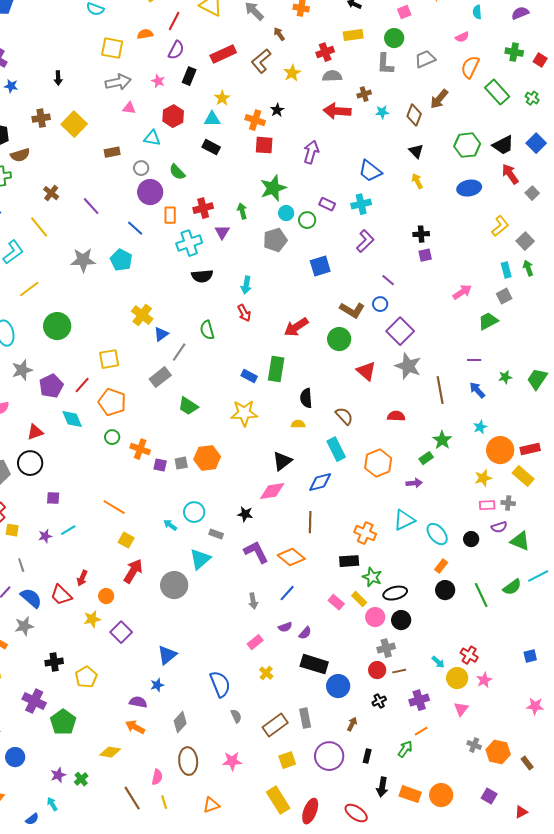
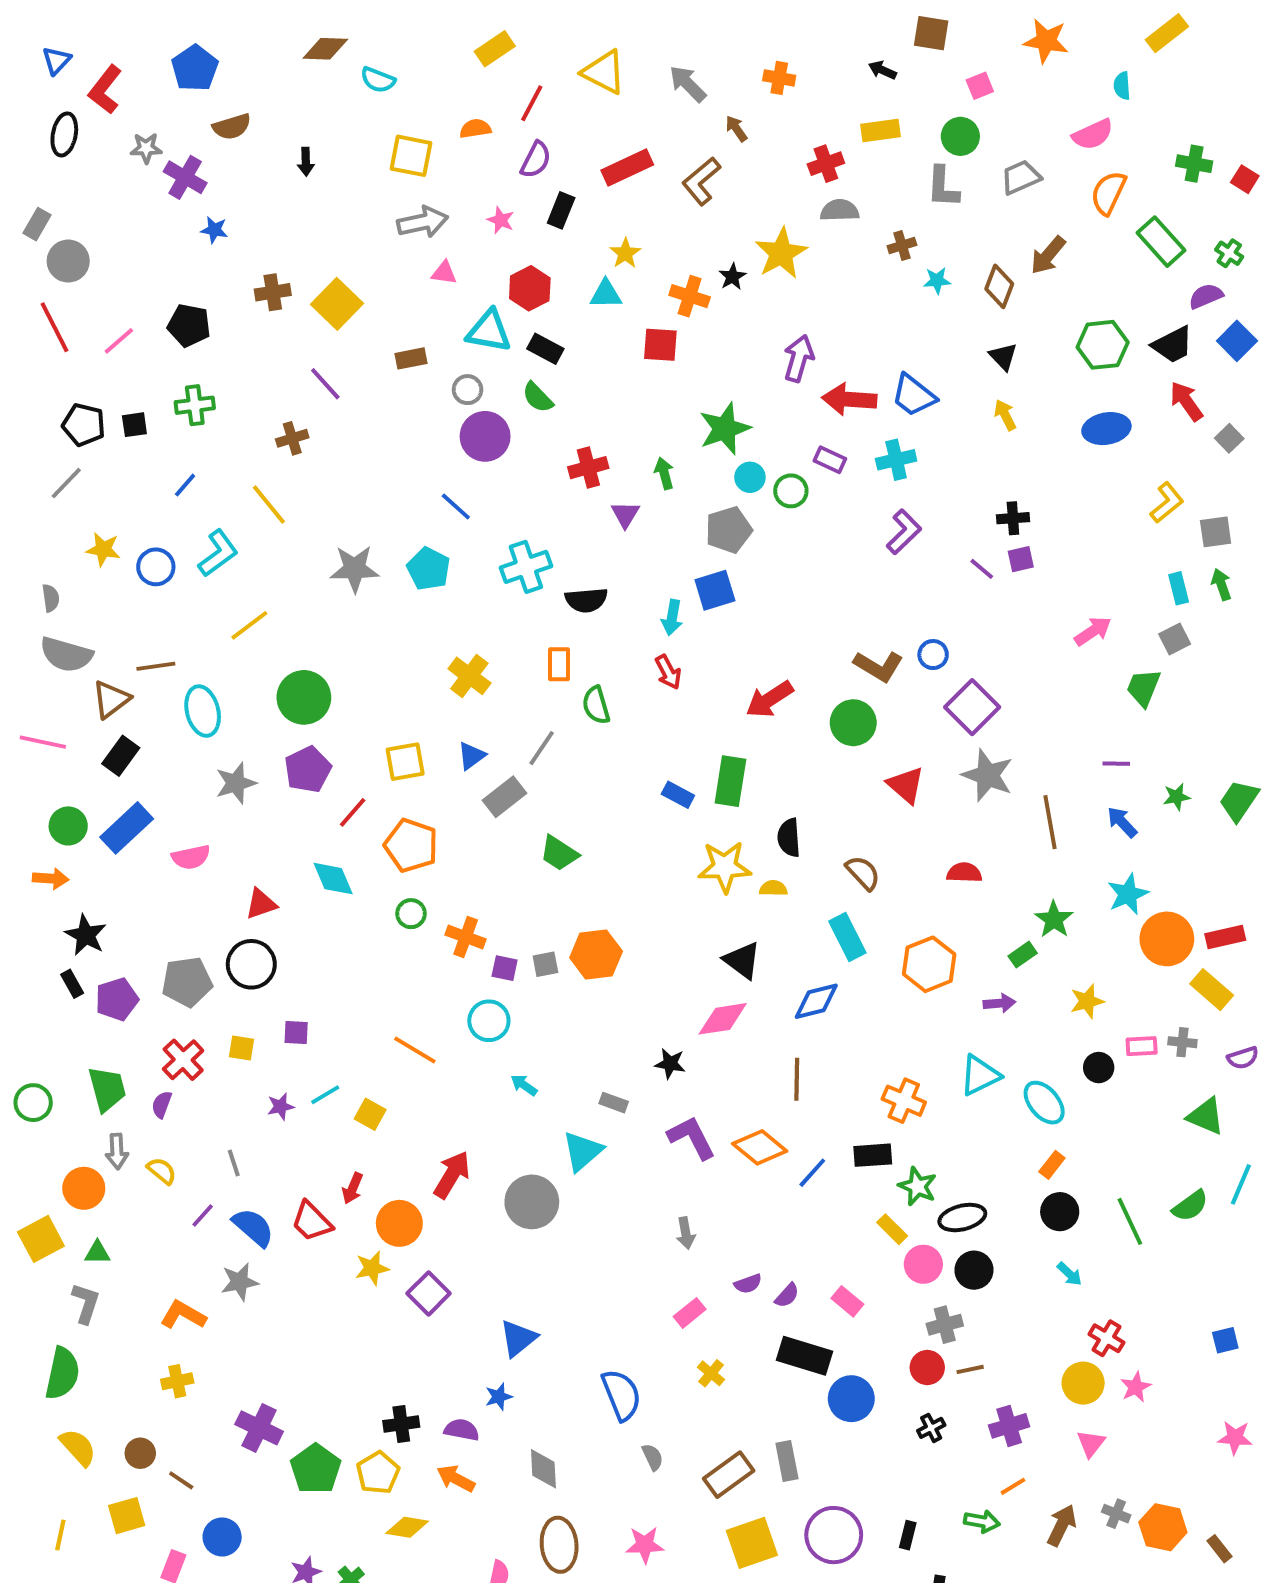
purple semicircle: (520, 13) -> (1206, 296), moved
pink semicircle: (462, 37) -> (1093, 134), size x1.5
yellow star: (292, 73) -> (781, 253), moved, size x1.5
black arrow: (58, 78) -> (306, 162), moved
red arrow: (337, 111) -> (849, 399), moved
cyan triangle: (152, 138) -> (489, 331), size x1.4
red square: (264, 145) -> (660, 345), moved
black rectangle: (211, 147) -> (545, 349), moved
brown semicircle: (20, 155) -> (232, 127), moved
brown cross: (51, 193) -> (292, 438), turned 35
purple line: (91, 206) -> (325, 384), moved
orange rectangle: (170, 215) -> (559, 664), moved
gray square: (525, 241) -> (1216, 532), turned 36
cyan cross: (189, 243) -> (526, 567), moved
blue square: (320, 266) -> (715, 590), moved
purple line: (388, 280) -> (982, 569), moved
green trapezoid: (488, 321) -> (1143, 688), turned -40
blue triangle: (161, 334) -> (471, 756), moved
purple pentagon: (51, 386) -> (308, 769), moved
yellow star: (244, 413) -> (725, 867), moved
cyan star: (480, 427) -> (1128, 894), size x1.5
black triangle: (282, 461) -> (742, 960), turned -45
yellow star: (483, 478) -> (1087, 1001), moved
cyan circle: (194, 512) -> (489, 1021), moved
purple semicircle: (499, 527) -> (1243, 1058), moved
yellow square: (12, 530) -> (242, 1048), moved
black circle: (471, 539) -> (1099, 1068), moved
yellow square: (126, 540) -> (370, 1114), moved
cyan line: (538, 576) -> (1241, 1184), turned -40
blue line: (287, 593) -> (812, 1173), moved
orange circle: (106, 596) -> (399, 1223), size x1.5
pink rectangle: (336, 602) -> (847, 1301), moved
black cross: (54, 662) -> (401, 1424), moved
cyan arrow: (438, 662) -> (1069, 1274), moved
yellow pentagon: (86, 677) -> (378, 1473), moved
gray diamond: (180, 722) -> (543, 1469), turned -45
brown arrow: (352, 724) -> (1062, 1525), moved, size x1.5
green arrow: (405, 749) -> (982, 1521), turned 66
yellow square: (287, 760) -> (752, 1543), size x1.5

